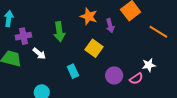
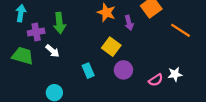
green arrow: (59, 32) -> (59, 23), moved
white star: (149, 65) -> (175, 74), moved
purple circle: (114, 75) -> (123, 70), moved

